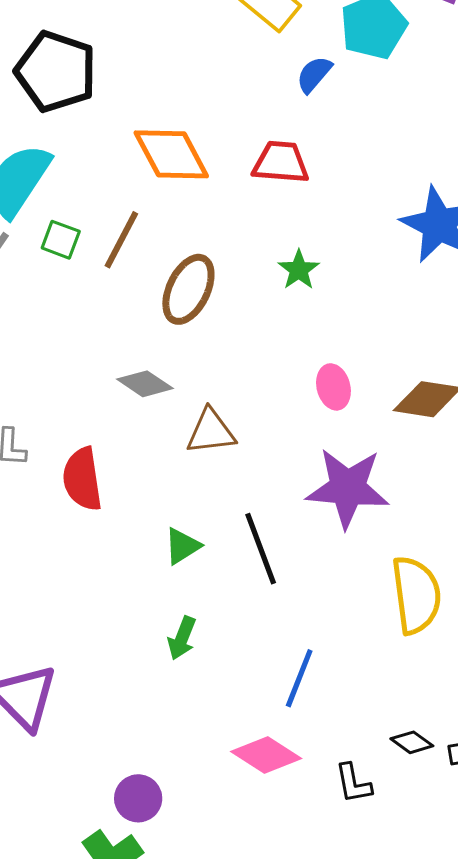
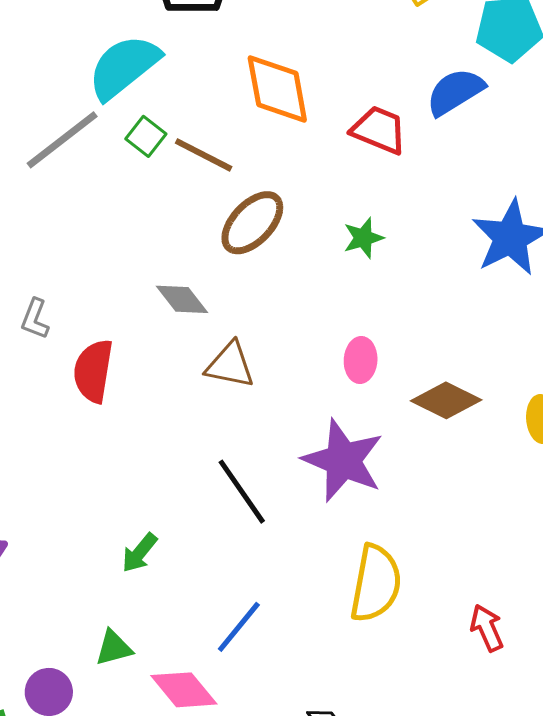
blue semicircle: (314, 74) -> (455, 92), moved, size x1.5
brown line: (121, 240) -> (204, 155), turned 72
green triangle: (182, 546) -> (114, 648), moved
black line: (261, 549) -> (242, 492), turned -32

